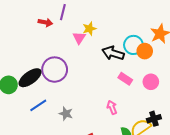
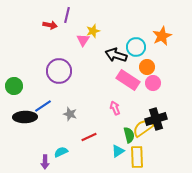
orange circle: (145, 51) -> (147, 67), moved
black ellipse: (30, 78) -> (25, 117), moved, turned 35
pink rectangle: (125, 79) -> (128, 80), size x1.6
black cross: (154, 119) -> (156, 119), size x1.5

